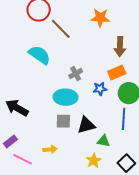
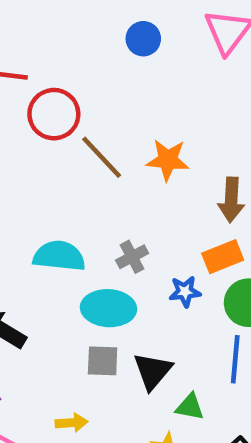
orange star: (100, 18) -> (168, 160), moved
cyan semicircle: (39, 55) -> (59, 256), moved, turned -30
black triangle: (86, 125) -> (153, 371), turned -36

